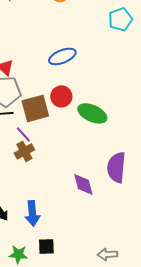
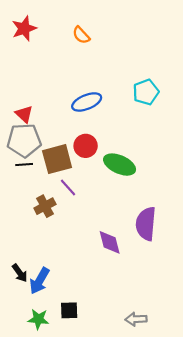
cyan pentagon: (120, 19) -> (146, 92), moved
purple line: (23, 134) -> (68, 188), moved
blue arrow: (32, 213) -> (39, 281), moved, turned 35

